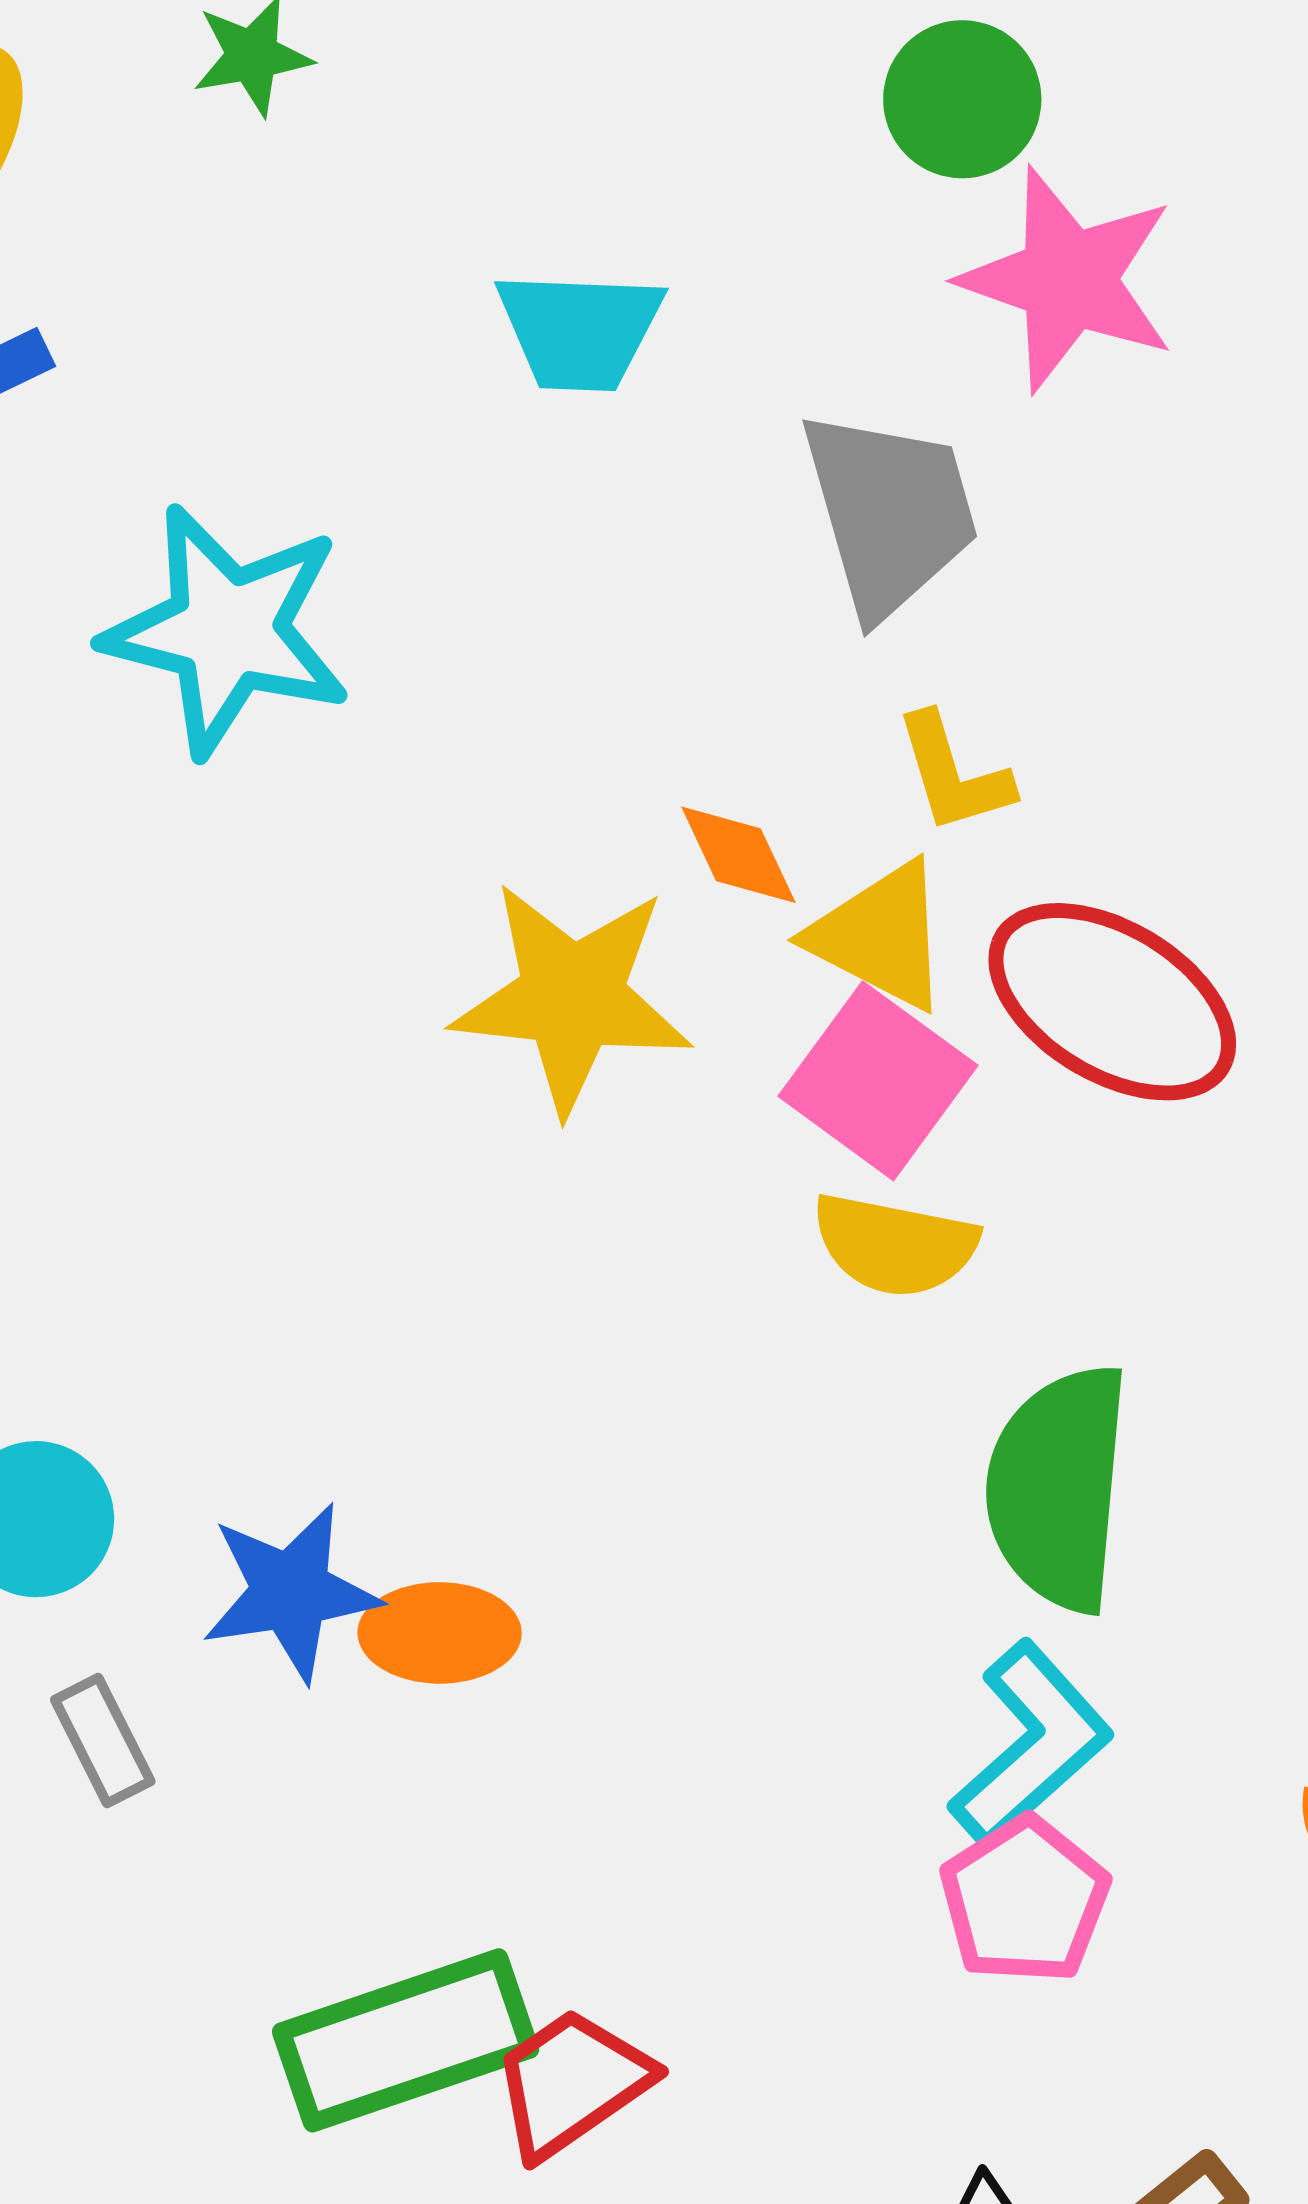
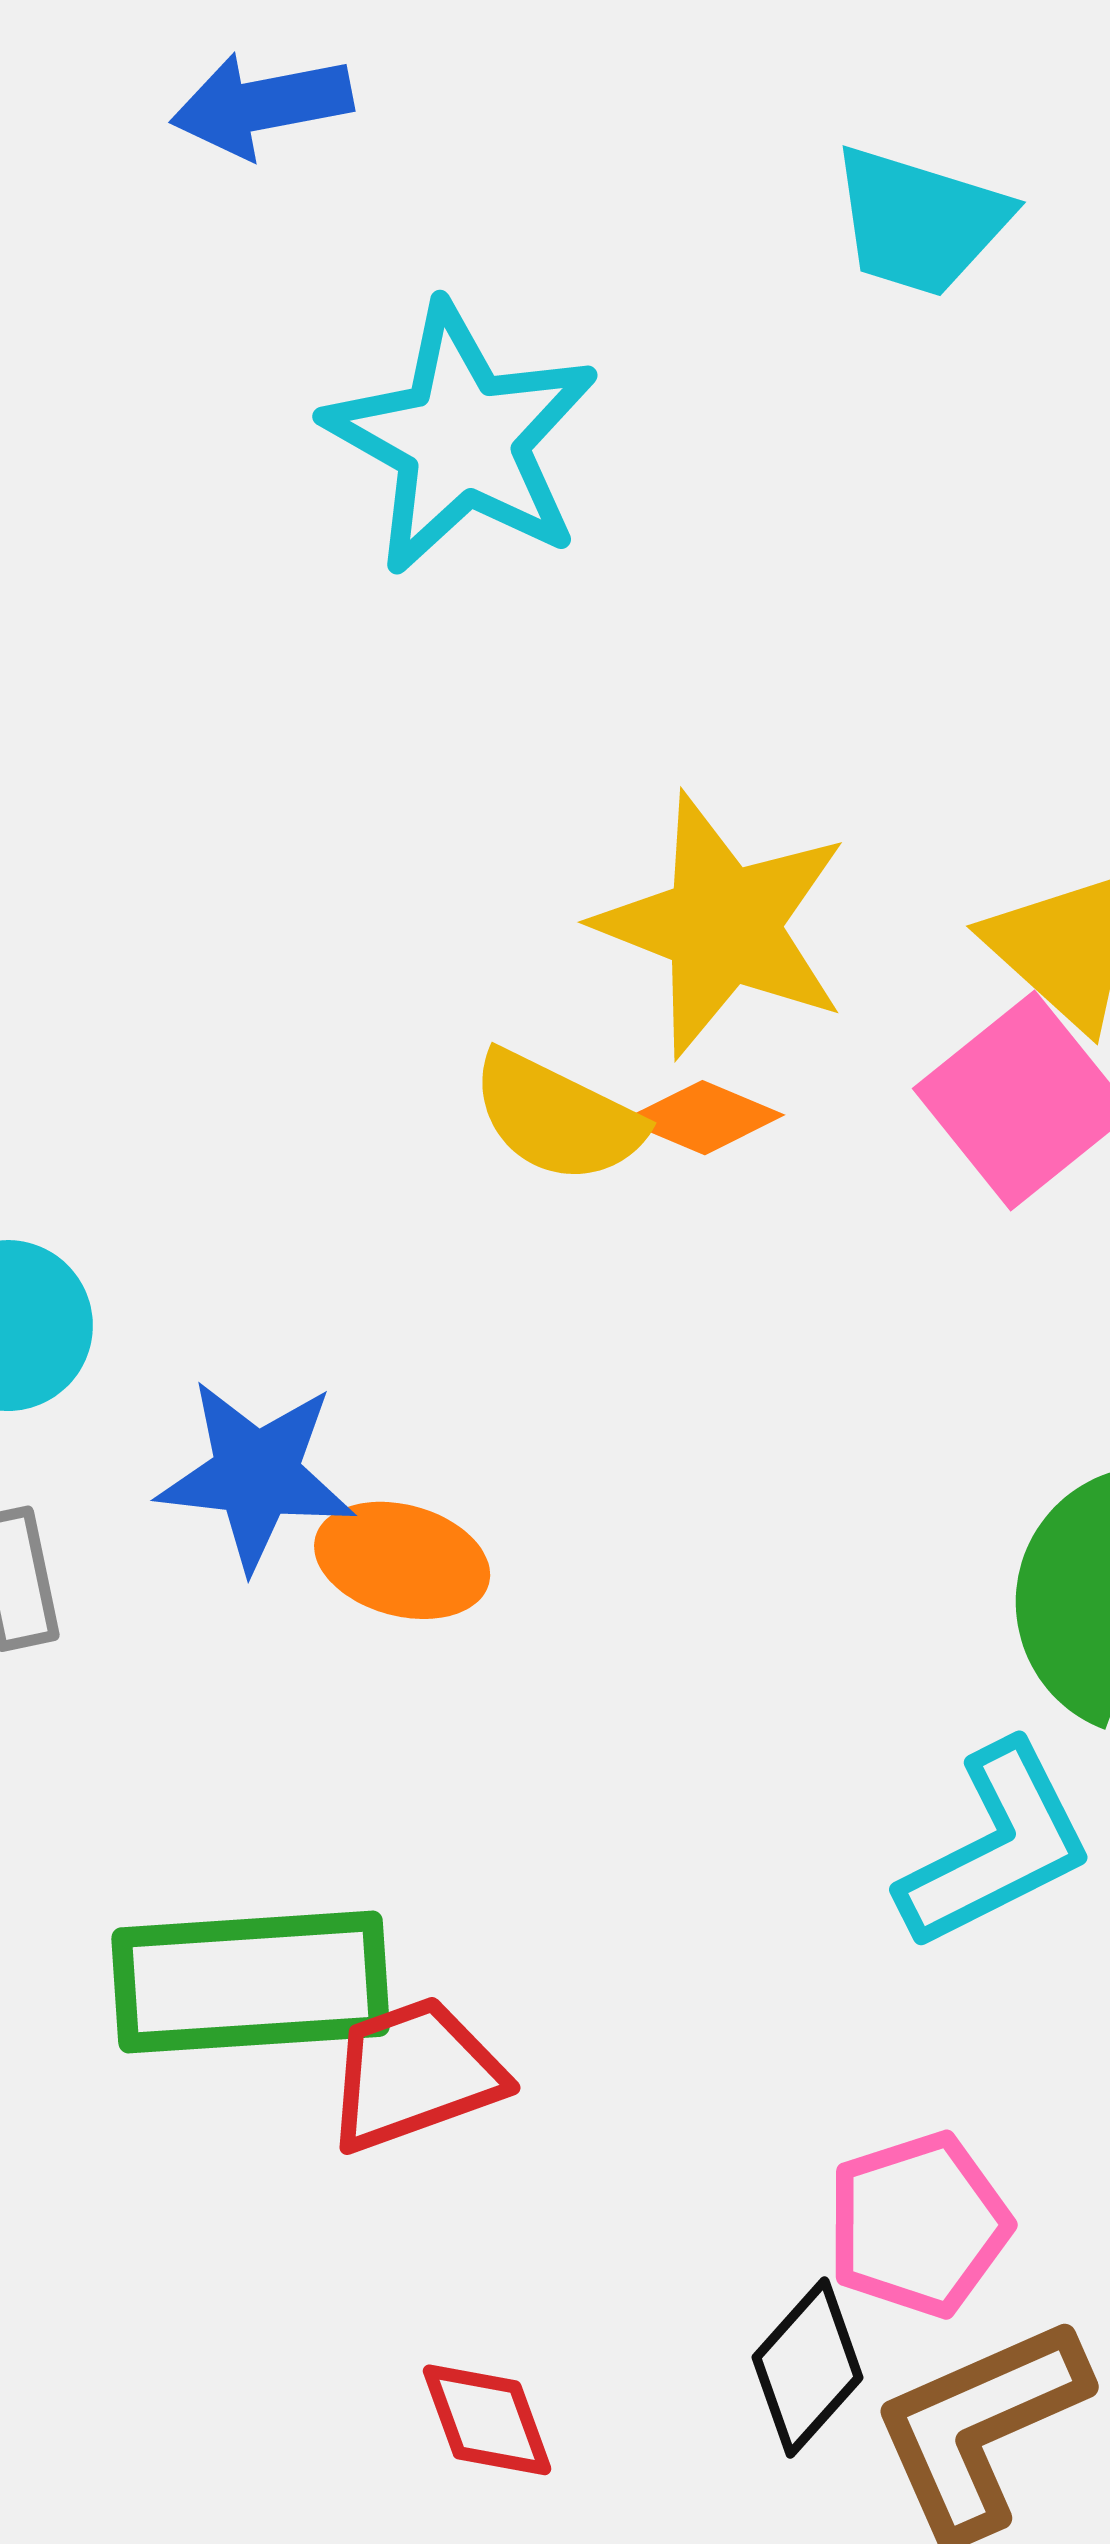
orange diamond: (738, 855) -> (704, 1118), moved, turned -57
yellow semicircle: (895, 1245) -> (557, 1117), moved
pink pentagon: (1025, 1900) -> (918, 2224), moved

